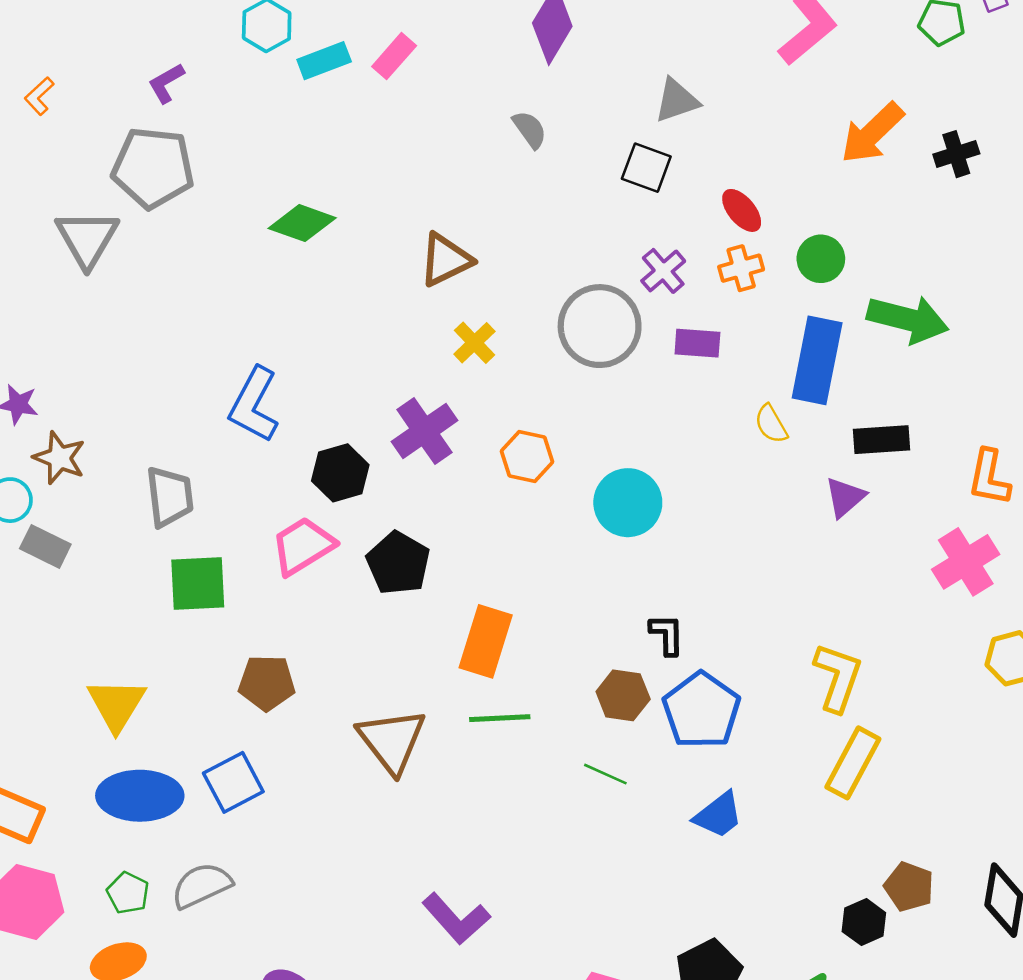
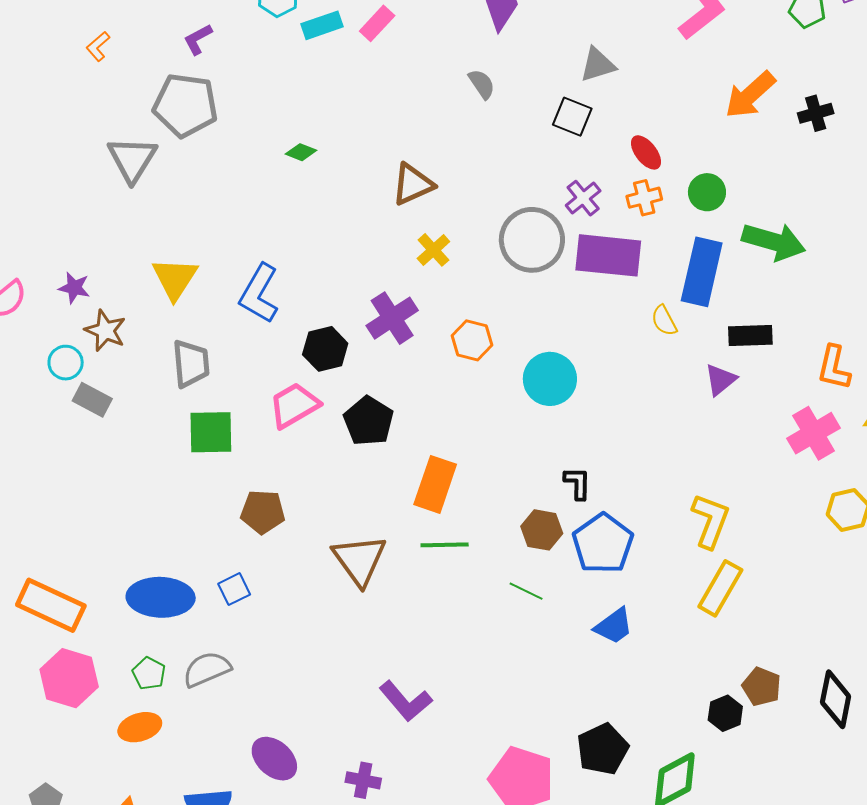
green diamond: (302, 223) -> (301, 152), size x0.6
purple rectangle: (697, 343) -> (608, 255), size x1.8
yellow triangle: (116, 705) -> (175, 278), moved
blue square: (233, 782) -> (234, 589), size x0.7

